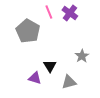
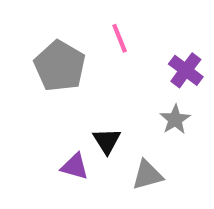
pink line: (49, 12) -> (120, 38), moved
purple cross: (70, 13) -> (186, 70), moved

